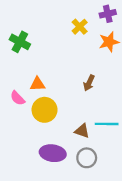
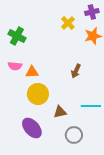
pink semicircle: (18, 98) -> (15, 66), moved, turned -40
brown triangle: (82, 131) -> (60, 112), moved, turned -32
purple ellipse: (53, 153) -> (32, 128), moved, turned 40

